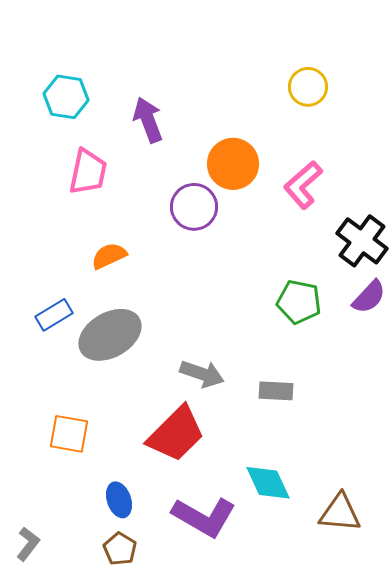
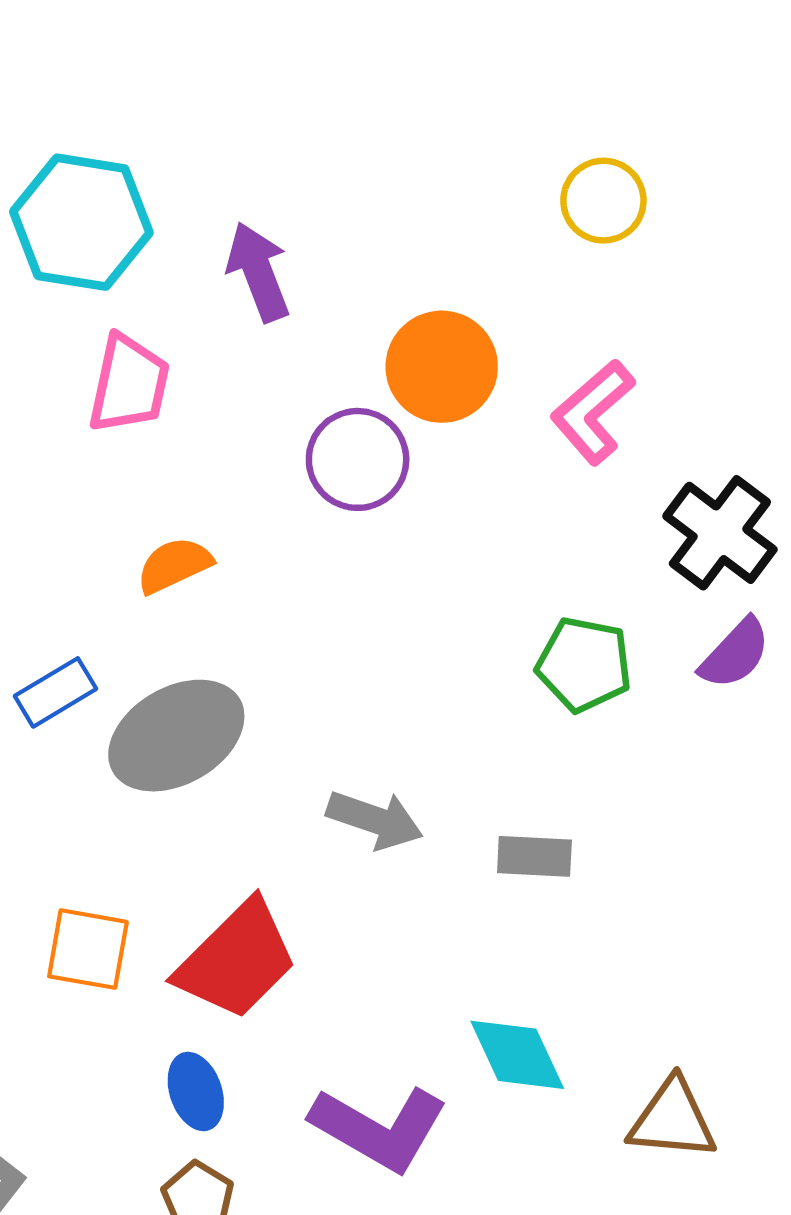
cyan hexagon: (66, 97) -> (81, 222), size x1.4
red trapezoid: (176, 434) -> (237, 960), moved

